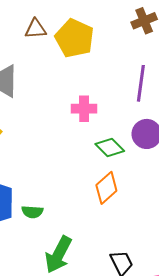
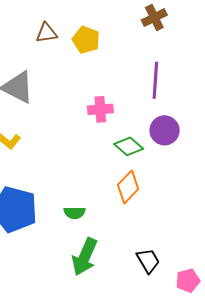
yellow pentagon: (74, 38) -> (86, 40), size x0.7
green semicircle: (32, 212) -> (75, 213), moved

